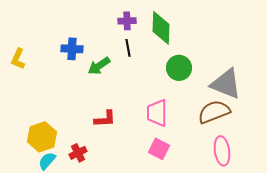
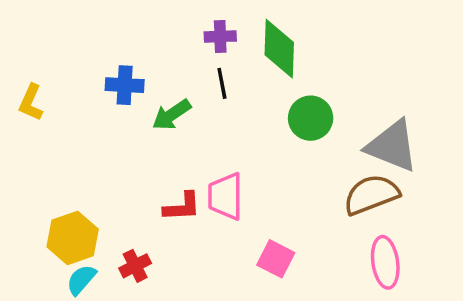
pink trapezoid: (157, 113) -> (225, 196), moved

